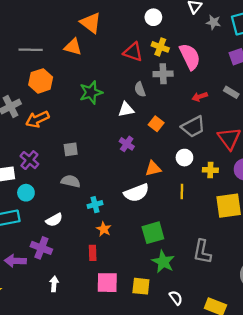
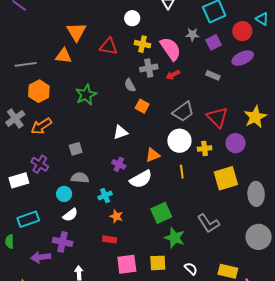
gray star: (213, 22) -> (192, 35), moved
orange triangle: (91, 23) -> (76, 32), turned 30
red triangle: (133, 52) -> (109, 46), moved
red arrow: (200, 97) -> (173, 75), moved
white triangle: (126, 110) -> (120, 132), moved
orange square: (156, 124) -> (142, 106), moved
purple cross: (127, 144) -> (119, 164), moved
white circle: (184, 158) -> (179, 141), size x1.5
cyan circle: (26, 193) -> (64, 194), moved
gray L-shape: (202, 252) -> (208, 223), turned -35
red rectangle: (93, 253) -> (110, 239), turned -72

